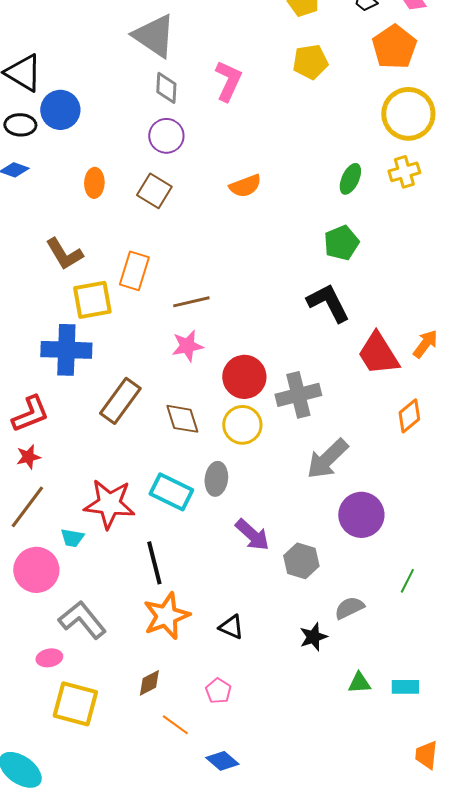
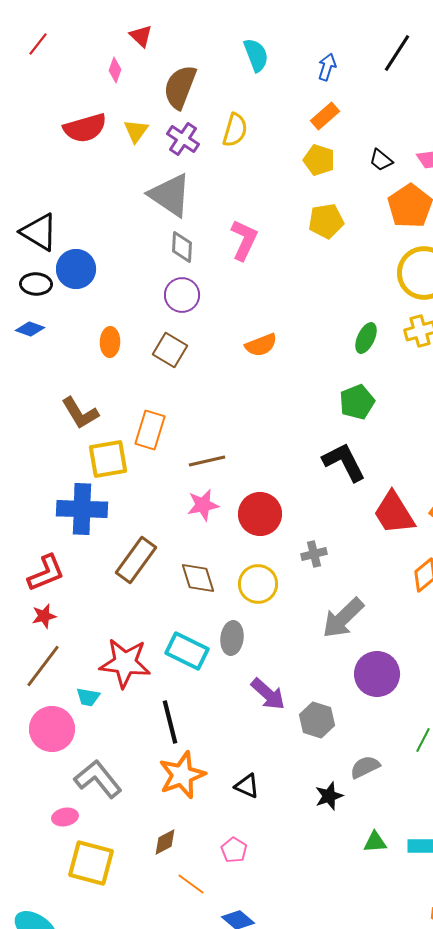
red circle: (244, 377) -> (260, 514), moved
gray cross: (298, 395) -> (314, 554), size x0.6

